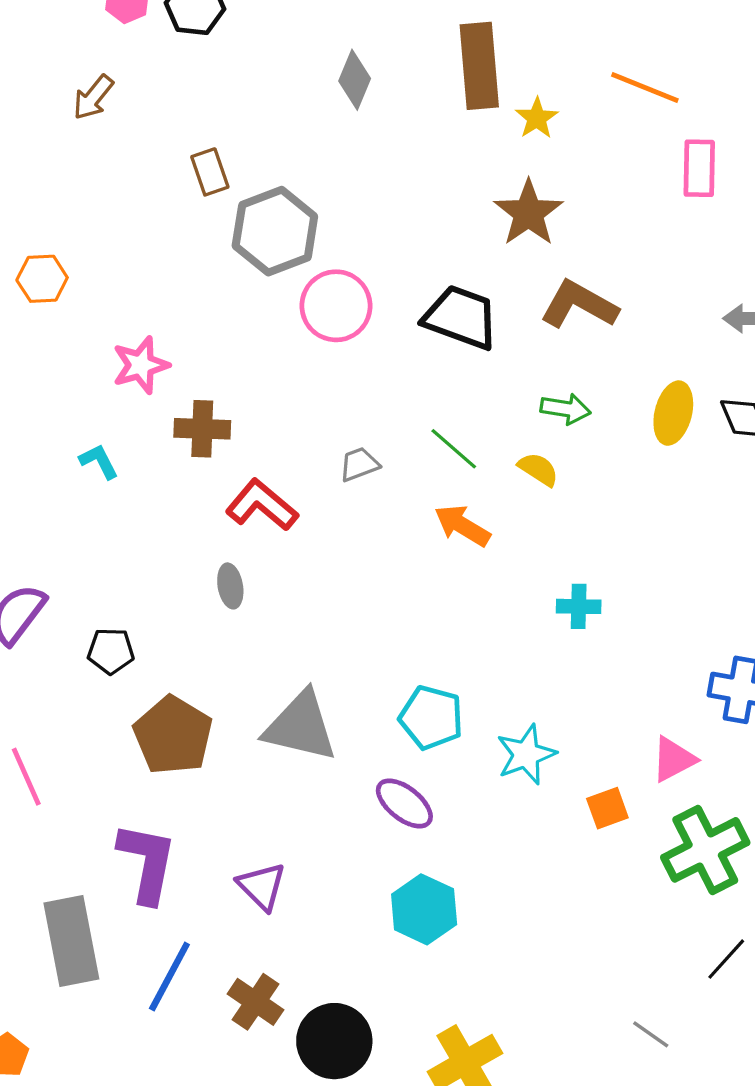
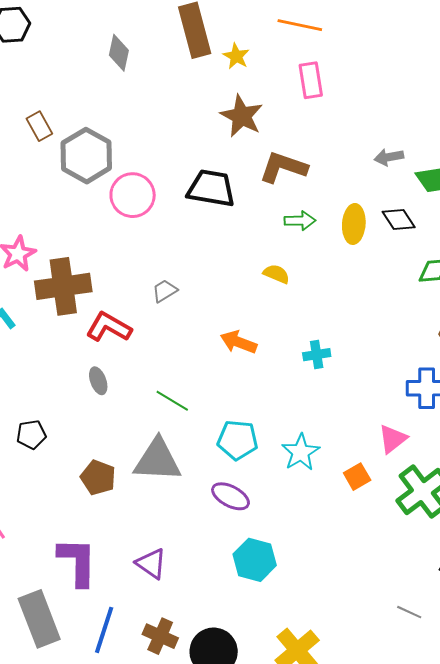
pink rectangle: (699, 168) -> (311, 80), moved
green arrow: (566, 409) -> (300, 221), moved
brown cross: (202, 429) -> (63, 286), size x1.6
green line: (454, 449) -> (172, 401), moved
orange arrow: (462, 525) -> (239, 342), moved
brown pentagon: (173, 735) -> (98, 478), moved, size x0.7

